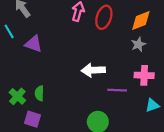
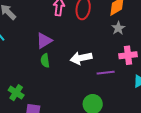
purple triangle: (34, 44) -> (44, 41), moved, turned -42
green semicircle: (39, 93) -> (45, 61), moved

